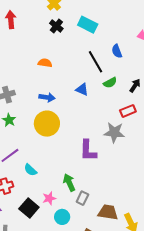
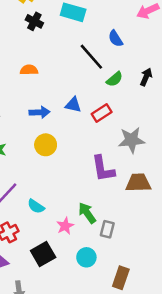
blue triangle: (82, 89) -> (73, 105), moved
red rectangle: (128, 111) -> (102, 113), moved
yellow circle: (47, 124) -> (46, 145), size x0.7
pink star: (49, 198) -> (65, 226), moved
black square: (29, 208) -> (43, 254), turned 30
brown trapezoid: (108, 212) -> (138, 183), moved

